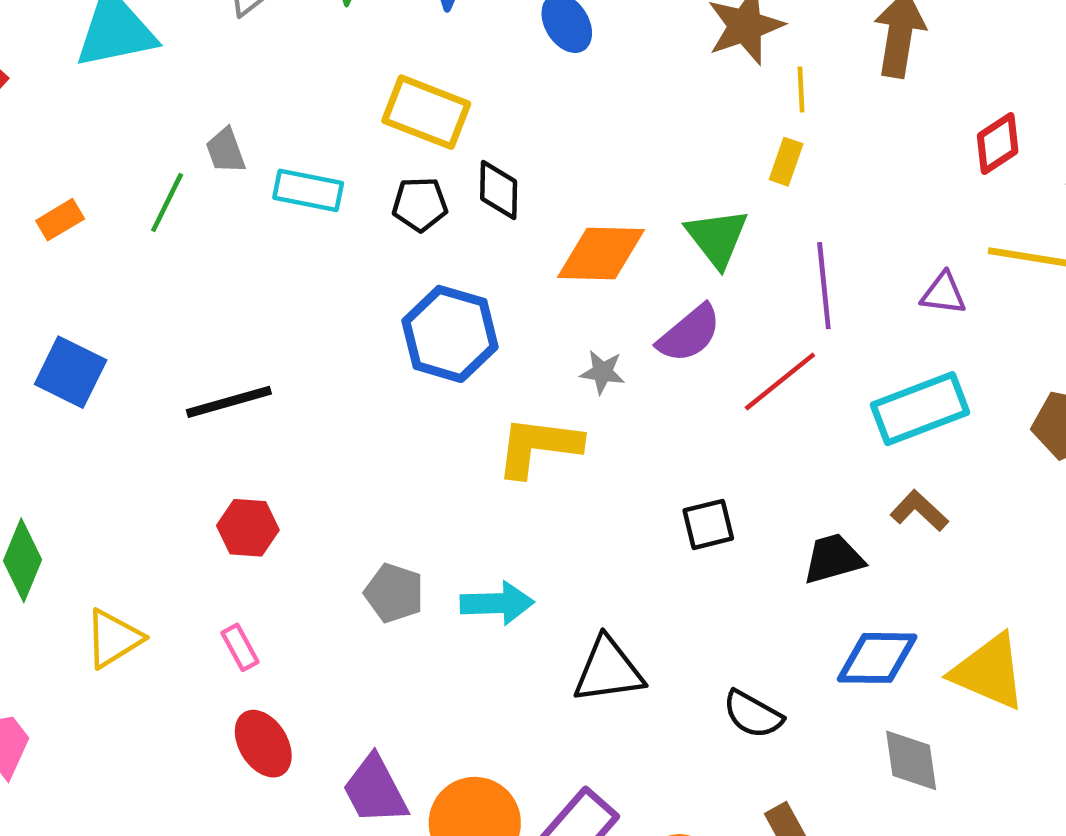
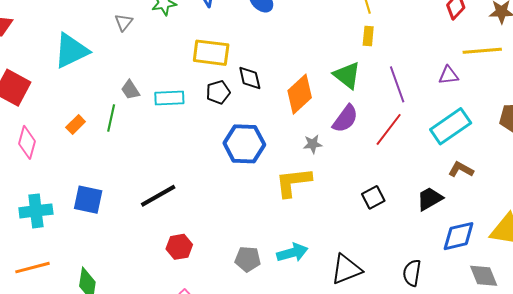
orange rectangle: (60, 220) -> (76, 125), moved
orange diamond: (601, 253) -> (300, 94), turned -30
black semicircle: (753, 714) -> (412, 273), turned 84

